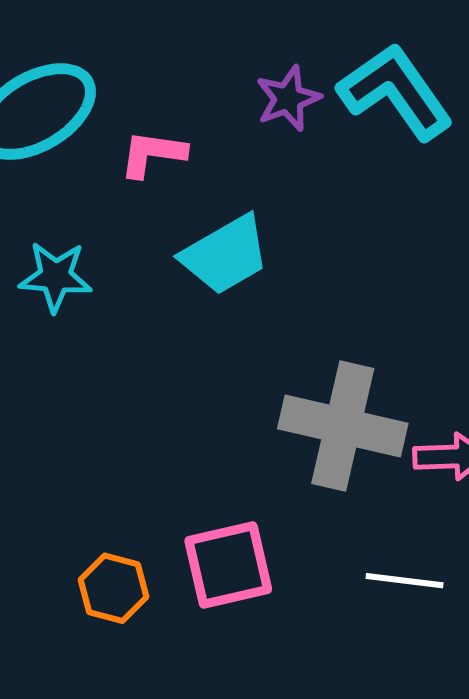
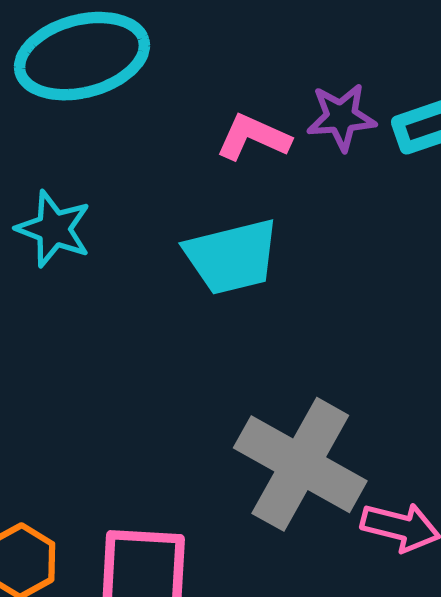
pink L-shape: (153, 154) -> (253, 137), moved

